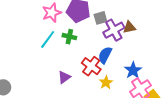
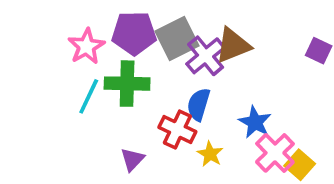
gray square: (100, 18) -> (177, 39), size x1.6
brown triangle: (129, 27) -> (233, 45), size x1.5
green cross: (69, 37) -> (127, 84), size x1.6

